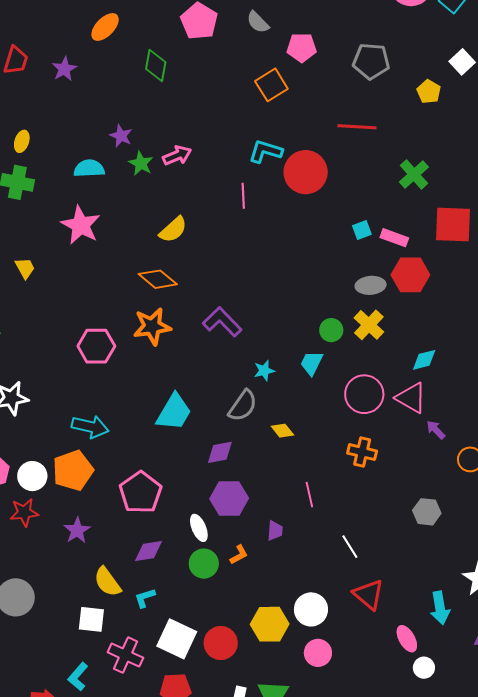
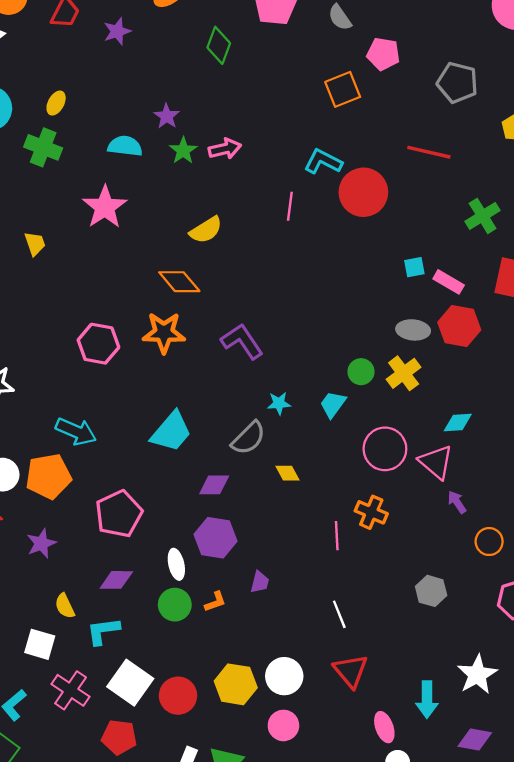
pink line: (309, 495) -> (337, 536), moved
yellow semicircle: (107, 582) -> (65, 606), size x0.7
cyan L-shape: (145, 598) -> (103, 631), size x1.4

